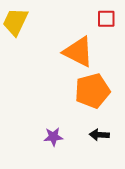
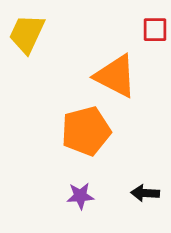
orange pentagon: (92, 91) -> (86, 131), moved

